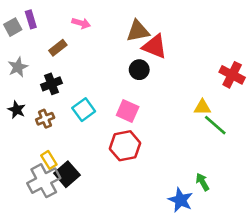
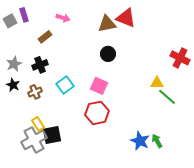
red triangle: (155, 46) -> (126, 18), moved
gray star: (18, 67) -> (14, 64), moved
black square: (67, 174) -> (52, 135), turned 30
blue star: (180, 200) -> (140, 141), moved

